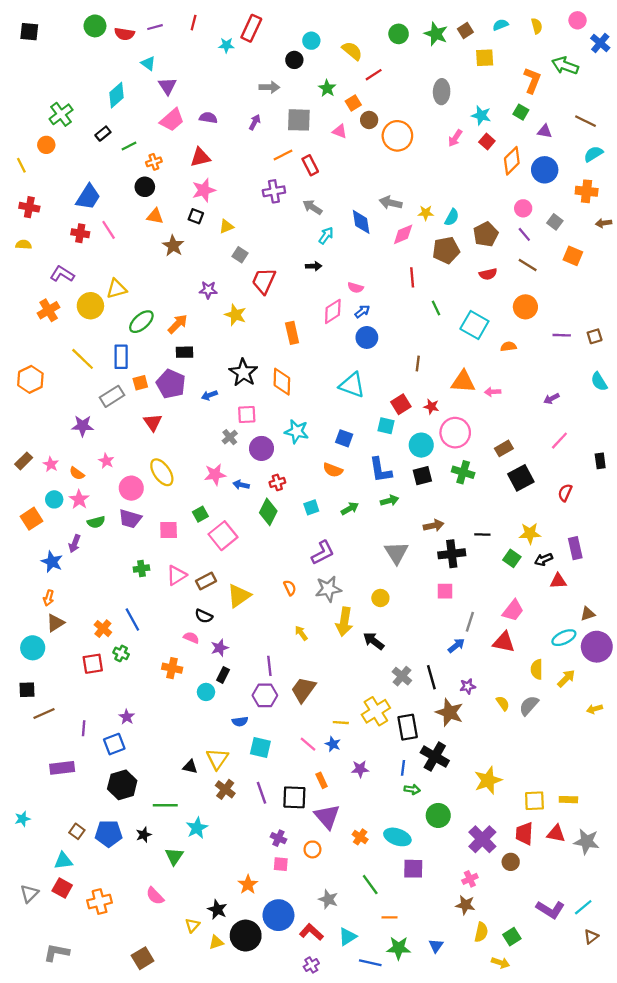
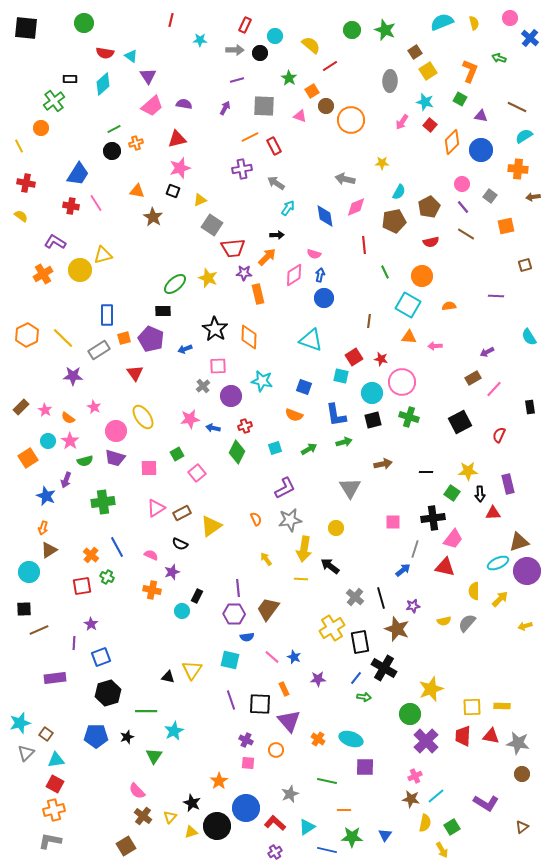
cyan semicircle: (500, 25) -> (442, 22), size x1.6
purple line: (155, 27) -> (237, 80), moved
red rectangle: (251, 28) -> (245, 25), moved, size x0.7
brown square: (465, 30) -> (415, 52), moved
black square: (29, 32) -> (26, 28), size x1.4
red semicircle: (124, 34) -> (105, 53), moved
yellow square: (485, 58) -> (428, 71), moved, turned -30
green arrow: (565, 66) -> (499, 58), size x0.6
gray arrow: (269, 87) -> (235, 50), moved
black rectangle: (103, 134) -> (70, 79), moved, turned 40
black circle: (145, 187) -> (112, 151), moved
yellow star: (426, 213) -> (382, 163), moved
blue diamond: (361, 222) -> (325, 216), moved
yellow semicircle: (24, 245) -> (21, 216), turned 32
gray square: (240, 255) -> (212, 225), size x1.5
orange square: (573, 256) -> (506, 226), turned -36
red trapezoid: (264, 281) -> (233, 248), turned -120
purple star: (208, 290) -> (244, 273), moved
orange circle: (525, 307) -> (422, 276), moved
blue arrow: (362, 311) -> (320, 275), turned -40
green ellipse: (141, 322) -> (175, 284), moved
orange arrow: (178, 324) -> (267, 257), moved
cyan square: (474, 325) -> (408, 305), moved
brown square: (595, 336) -> (525, 265), moved
yellow line: (83, 359) -> (63, 338), moved
orange triangle: (463, 382) -> (409, 337), size x0.7
brown rectangle: (504, 448) -> (473, 378), moved
pink square: (223, 536) -> (197, 473), size x0.7
black cross: (452, 554) -> (433, 518), moved
black arrow: (544, 559) -> (480, 494), turned -70
green cross: (141, 569) -> (103, 502), moved, size x1.6
brown triangle: (588, 614) -> (519, 542), size x1.5
pink semicircle: (191, 638) -> (151, 555), moved
purple star: (220, 648) -> (172, 572), moved
yellow semicircle: (503, 703) -> (444, 621), turned 112
purple star: (127, 717) -> (91, 624), moved
blue semicircle: (240, 721) -> (247, 637), moved
yellow line: (341, 723) -> (301, 579), moved
blue line: (403, 768) -> (356, 678), turned 32
brown cross: (225, 789) -> (143, 816), moved
green circle: (438, 815) -> (410, 714), moved
cyan star: (22, 819) -> (20, 723), size x1.5
brown square: (77, 831) -> (46, 734), moved
brown circle: (511, 862) -> (522, 774), moved
green line: (370, 885) -> (327, 781), turned -42
gray triangle: (29, 894) -> (26, 753), moved
gray star: (328, 899) -> (290, 794), turned 30
orange cross: (100, 902) -> (54, 810), moved
cyan line: (583, 907) -> (436, 796), moved
yellow arrow: (500, 963) -> (442, 850), turned 42

